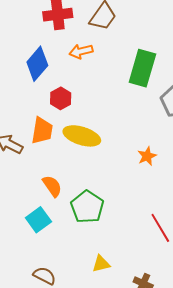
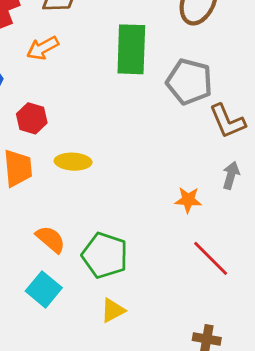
yellow ellipse: (82, 136) -> (73, 162), size x0.7
orange star: (147, 156) -> (188, 200), moved, turned -30
yellow triangle: (101, 264) -> (113, 310), moved

